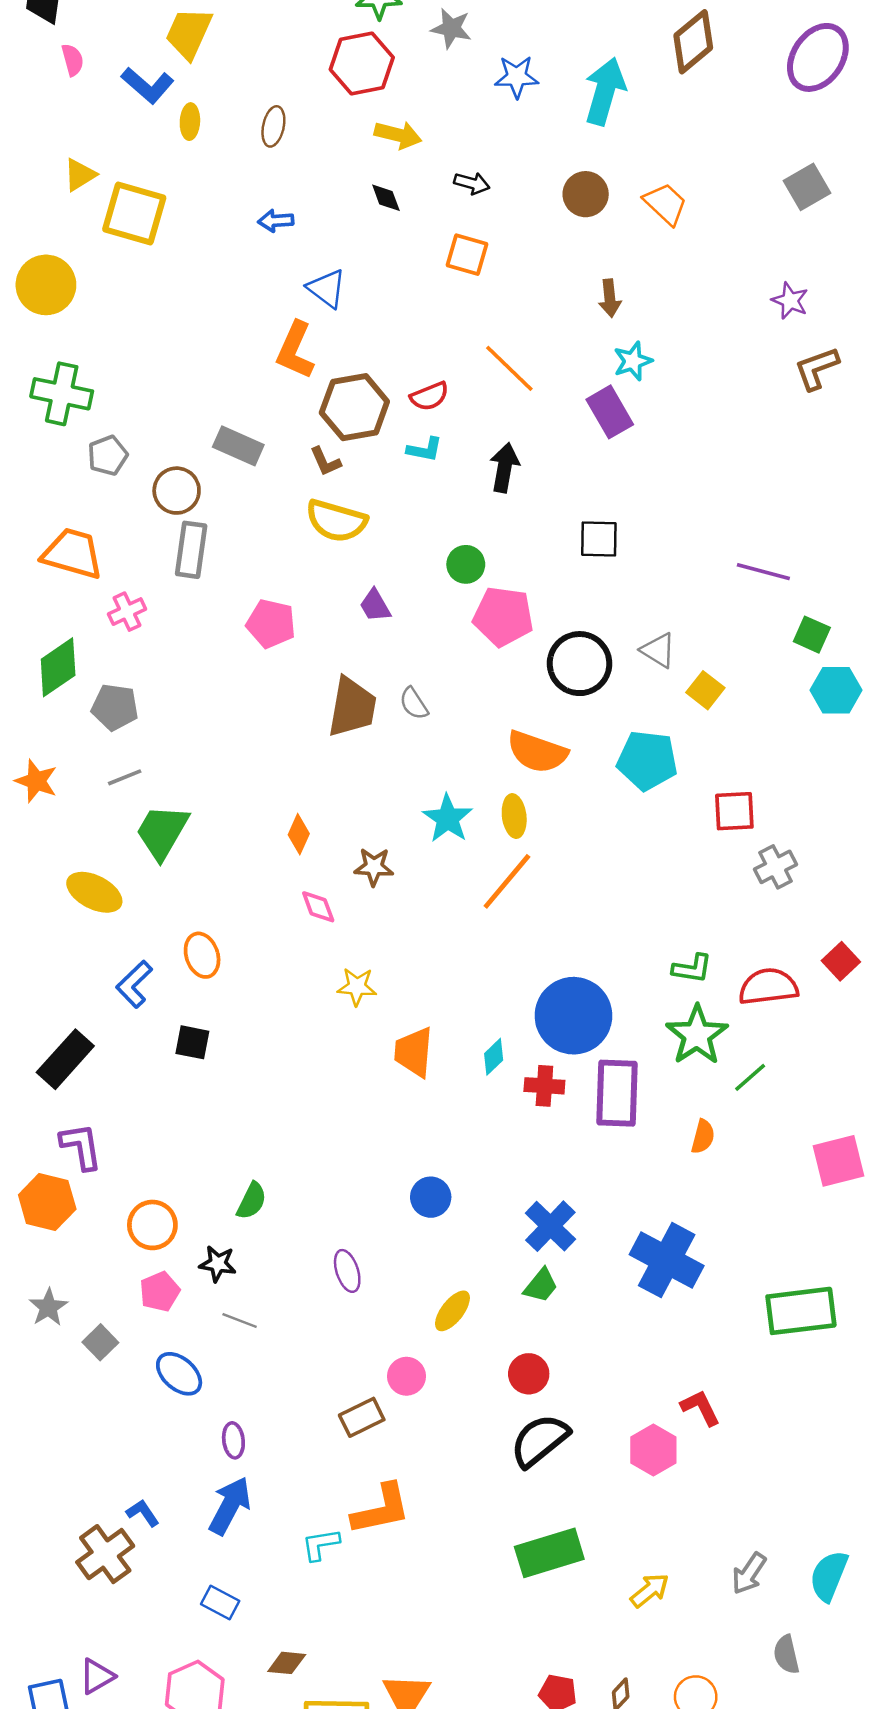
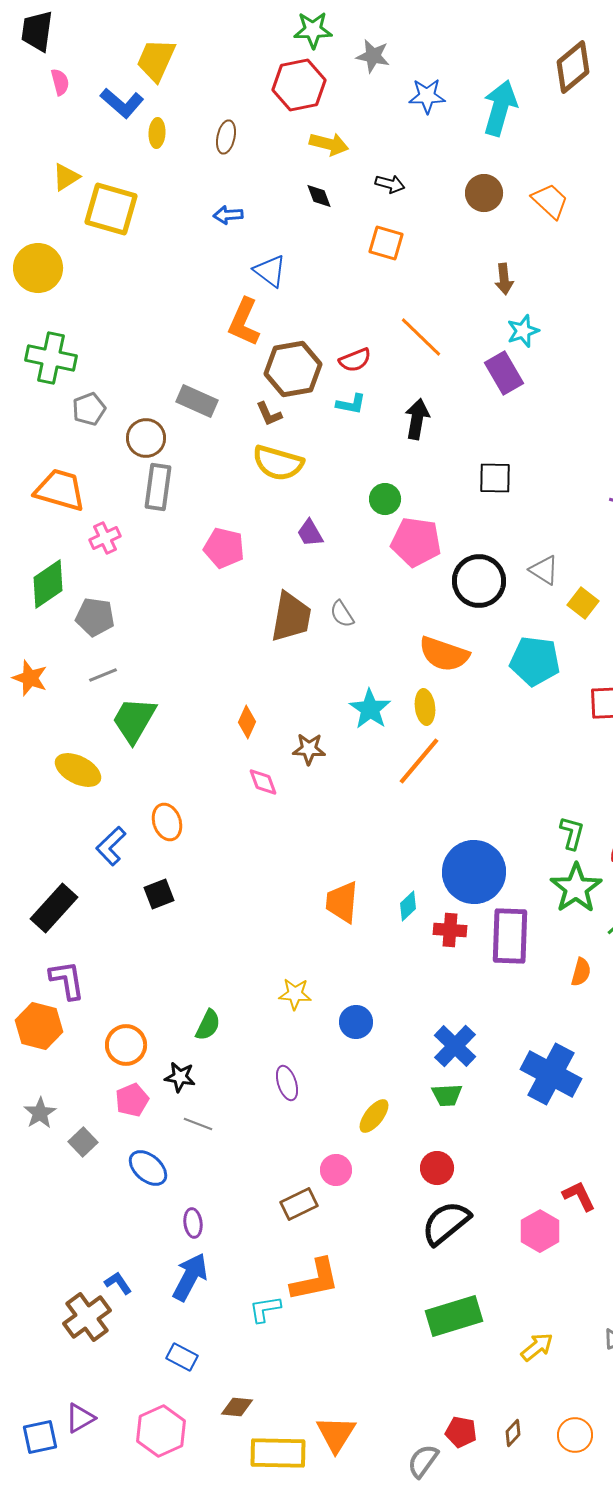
green L-shape: (692, 968) -> (572, 833), turned -84
yellow star: (357, 987) -> (295, 994), moved
black square: (192, 1042) -> (159, 894), turned -32
green trapezoid: (541, 1285) -> (447, 1095), turned 48

